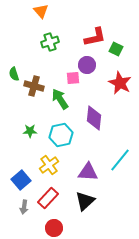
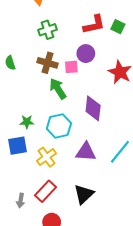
green square: (116, 49) -> (118, 27), moved
brown cross: (34, 86) -> (48, 63), moved
purple triangle: (88, 172) -> (86, 152), moved
blue square: (21, 180) -> (18, 146), moved, turned 30

